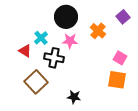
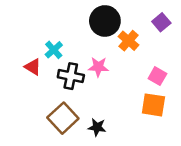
black circle: (66, 17) -> (105, 21), moved
pink star: (70, 41) -> (98, 67), moved
brown square: (36, 82) -> (63, 118), moved

